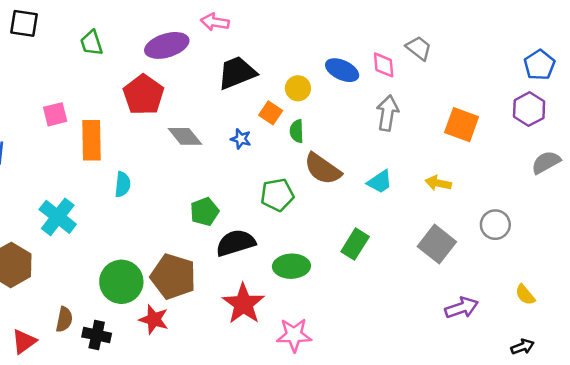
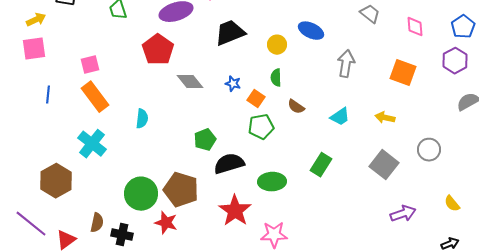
pink diamond: (384, 65) -> (415, 27), moved
orange square: (271, 113) -> (256, 99), moved
orange rectangle: (91, 140) -> (95, 97), moved, turned -36
brown semicircle: (323, 169) -> (296, 107), size x0.6

